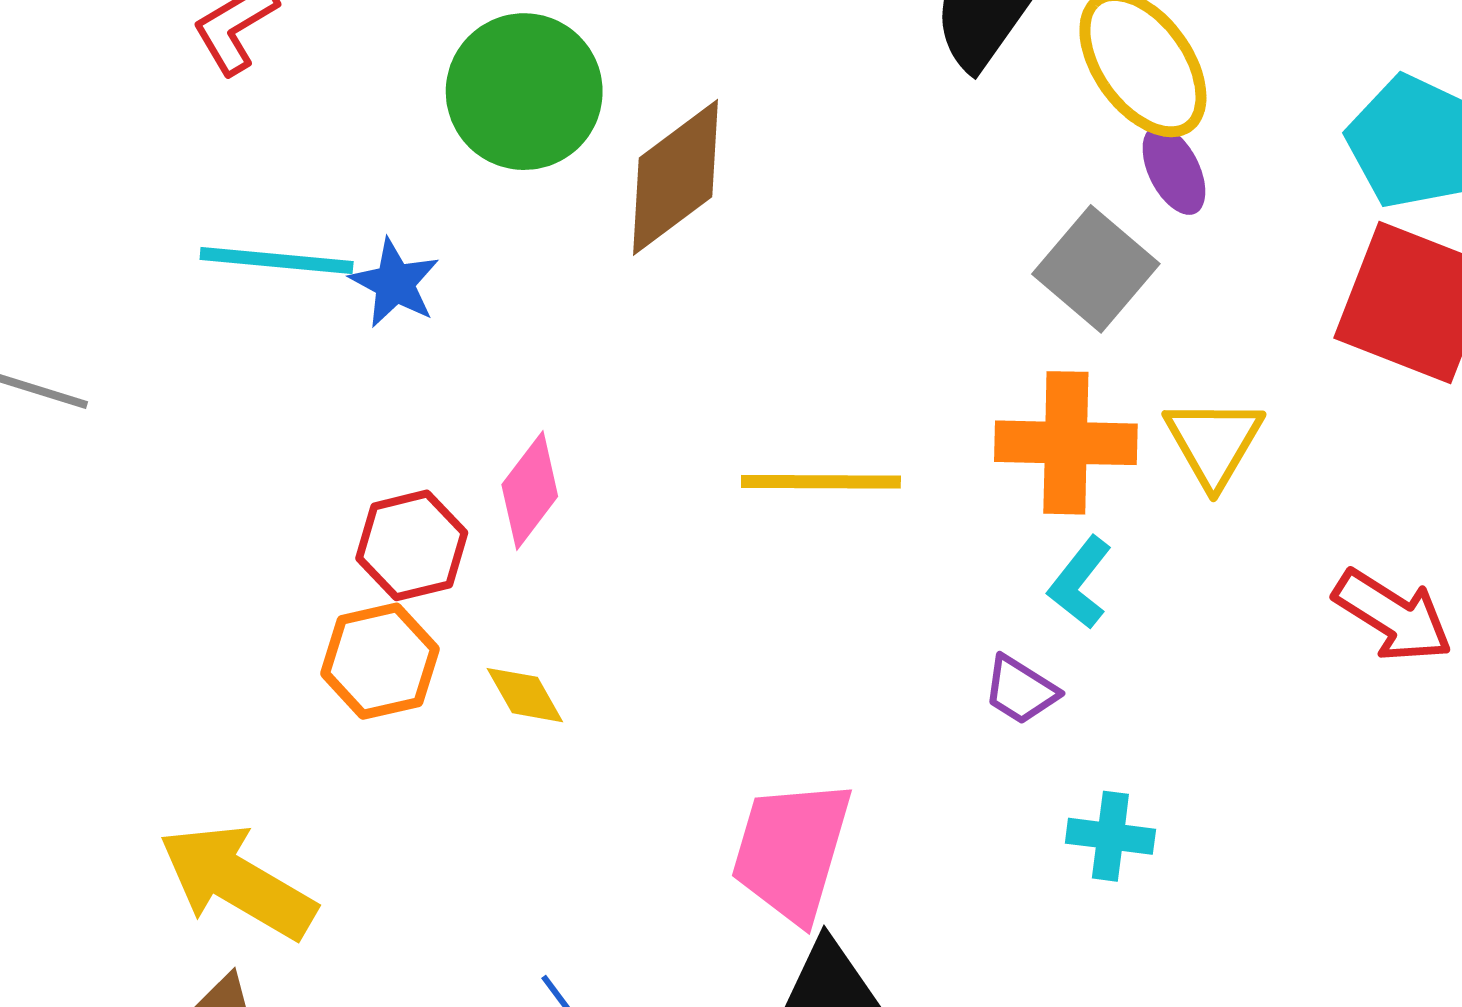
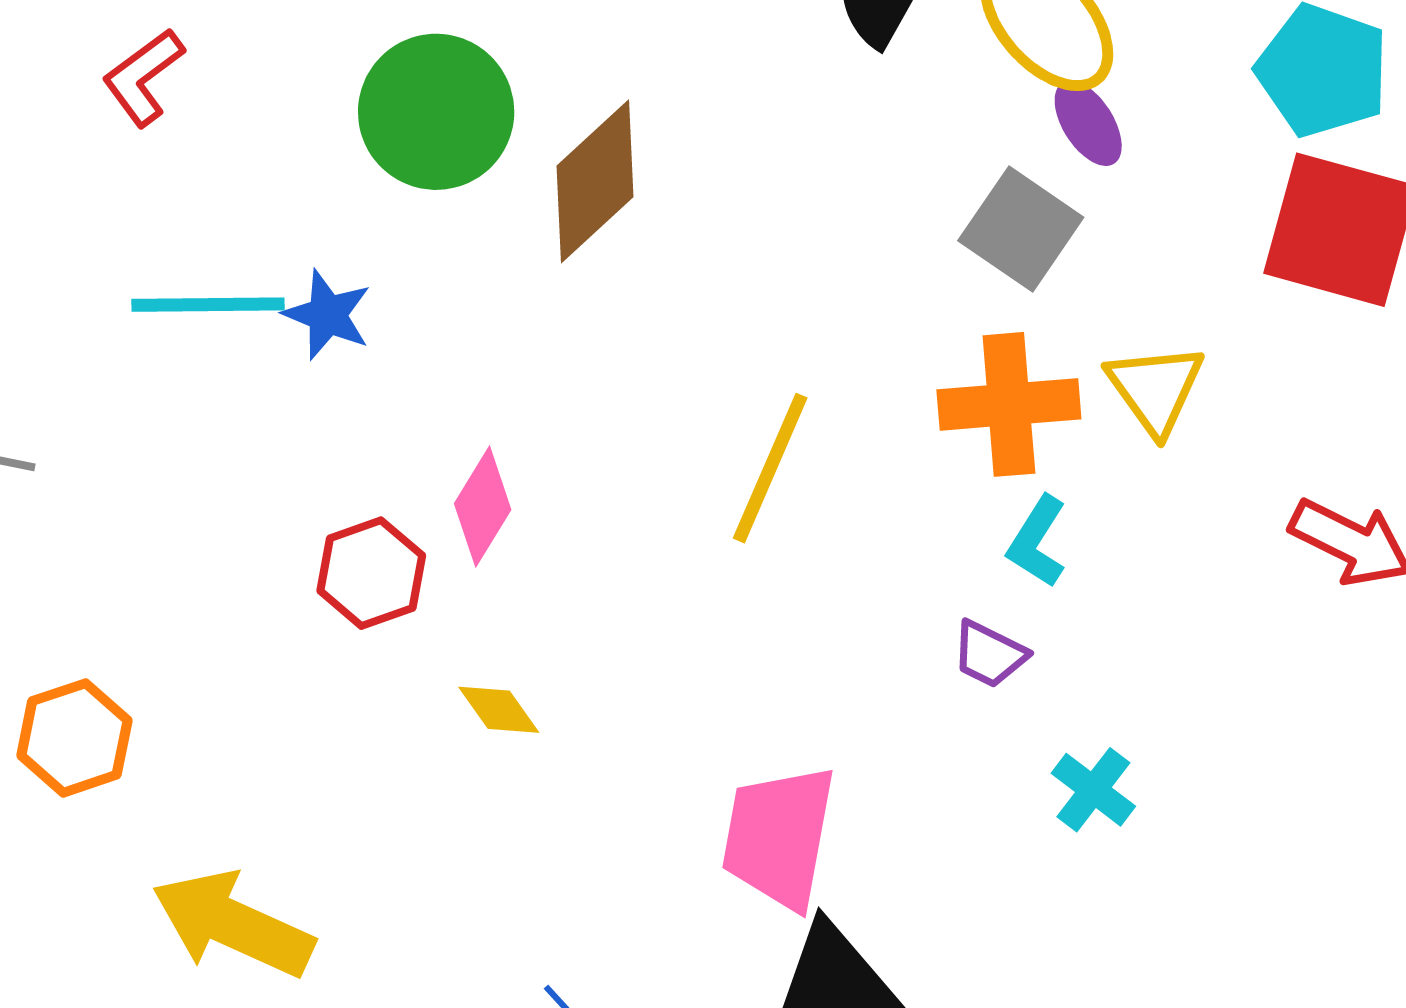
yellow line: (821, 482) -> (770, 468), turned -61
orange hexagon: (380, 661) -> (74, 738), moved
cyan cross: (1110, 836) -> (1093, 790), turned 36

